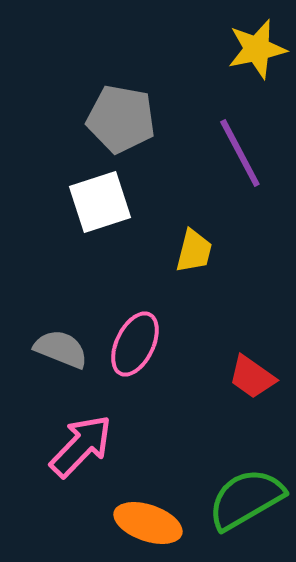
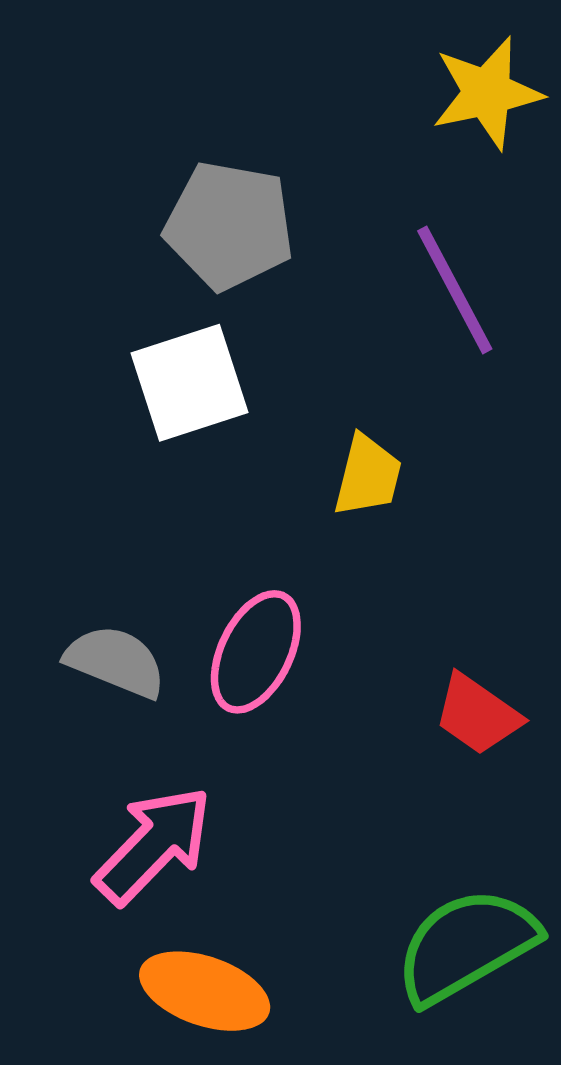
orange ellipse: (148, 523) -> (205, 991), moved

